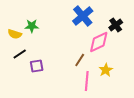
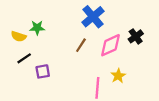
black cross: (116, 25) -> (136, 36), moved
brown line: (80, 60) -> (81, 45), moved

